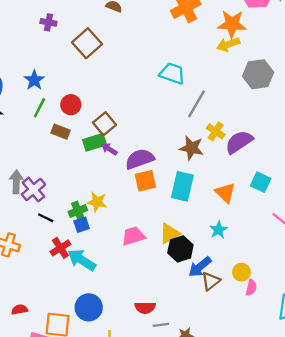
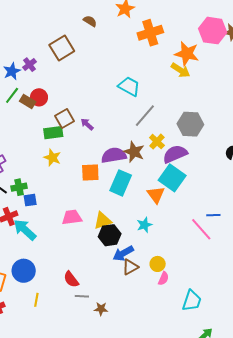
purple cross: (48, 22) -> (29, 65), moved, turned 32
yellow arrow: (228, 44) -> (180, 70), turned -138
gray hexagon: (258, 74) -> (190, 124), moved
brown rectangle: (61, 132) -> (28, 102), moved
purple arrow: (109, 149) -> (87, 124), moved
purple semicircle: (140, 159) -> (114, 155), moved
cyan square: (261, 182) -> (172, 178), moved, size x1.5
yellow star: (97, 202) -> (52, 158), moved
green cross: (78, 211) -> (19, 187), moved
red semicircle: (145, 308) -> (71, 279), turned 42

